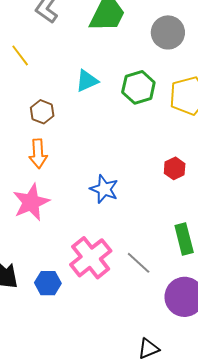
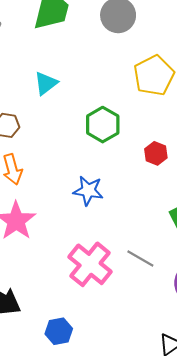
green hexagon: (138, 87) -> (103, 125), moved
blue hexagon: (48, 283) -> (59, 331), moved

